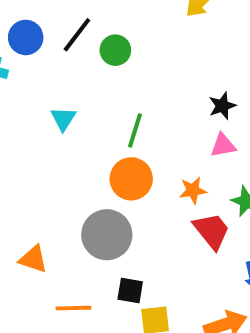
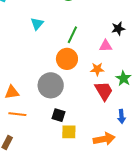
pink triangle: (223, 145) -> (106, 46), moved
orange triangle: (33, 259) -> (12, 92), turned -35
orange line: (73, 308) -> (17, 114), moved

